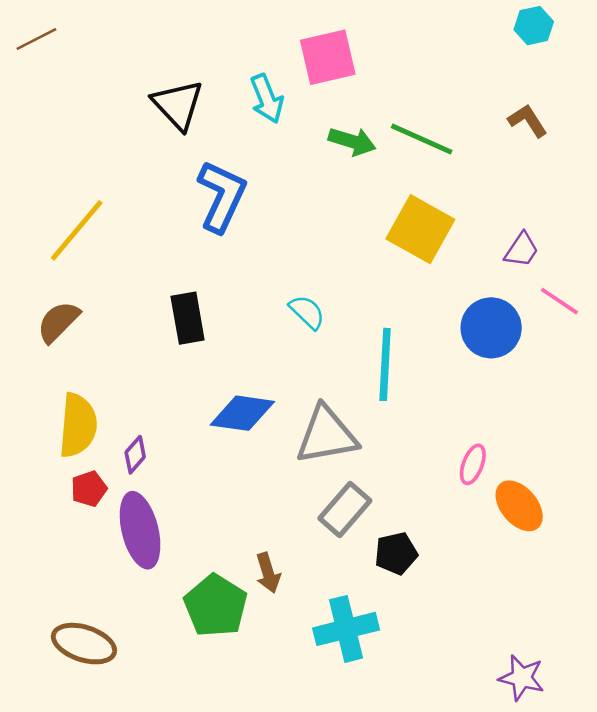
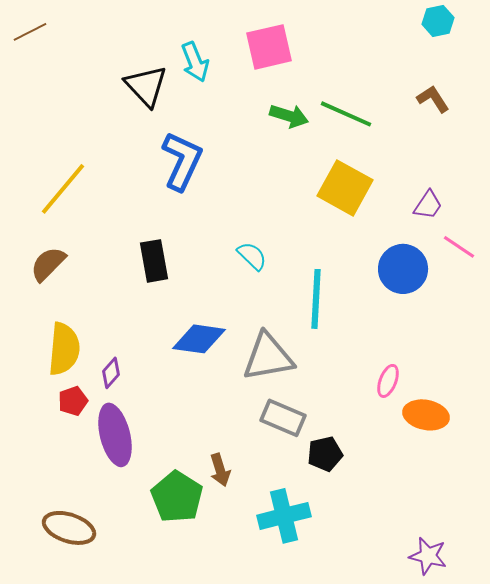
cyan arrow: (267, 99) -> (195, 62), moved
orange ellipse: (519, 506) -> (426, 415), turned -39
gray rectangle: (345, 509) -> (283, 418), turned 72

